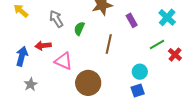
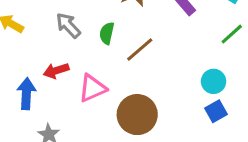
brown line: (109, 44) -> (140, 50), moved, turned 48
pink triangle: (64, 61) -> (92, 88), turned -36

